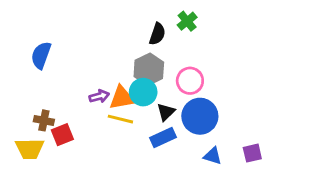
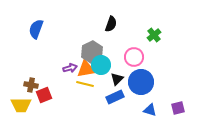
green cross: (187, 21) -> (154, 35), moved
blue semicircle: (41, 55) -> (36, 29), moved
gray hexagon: (149, 69) -> (92, 52), moved

